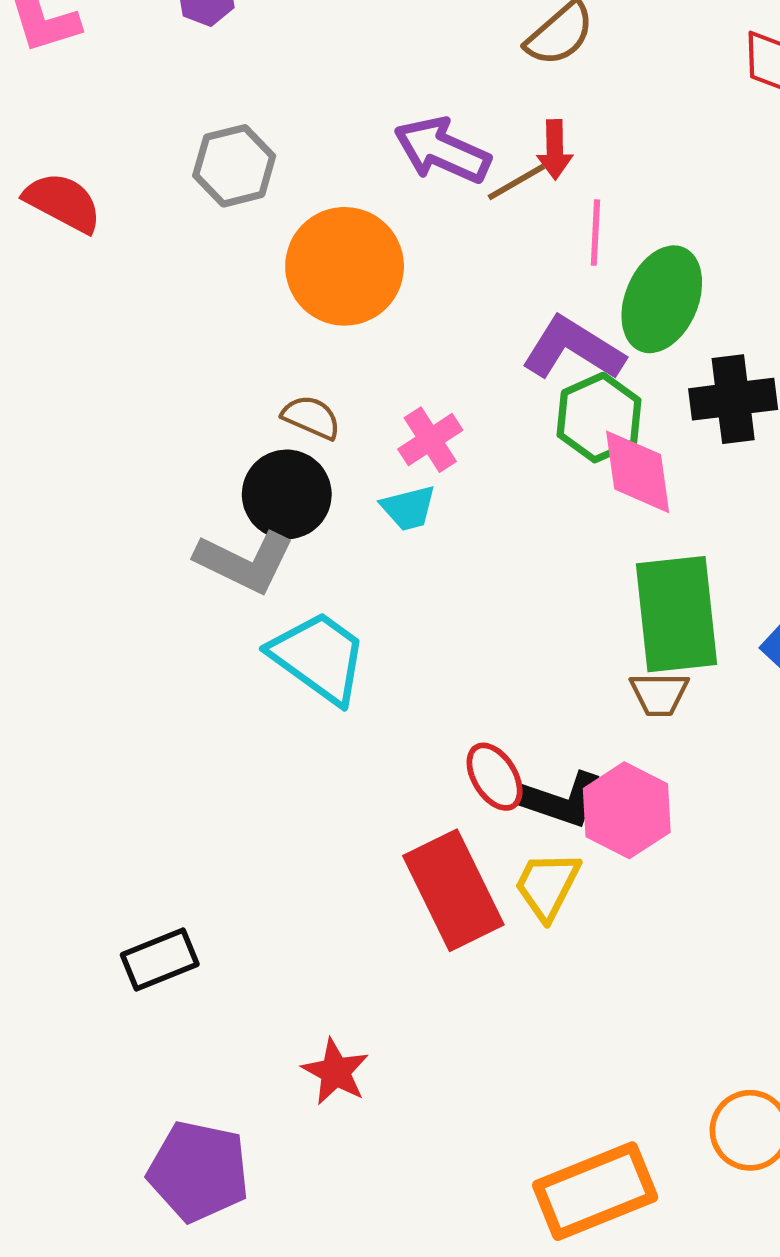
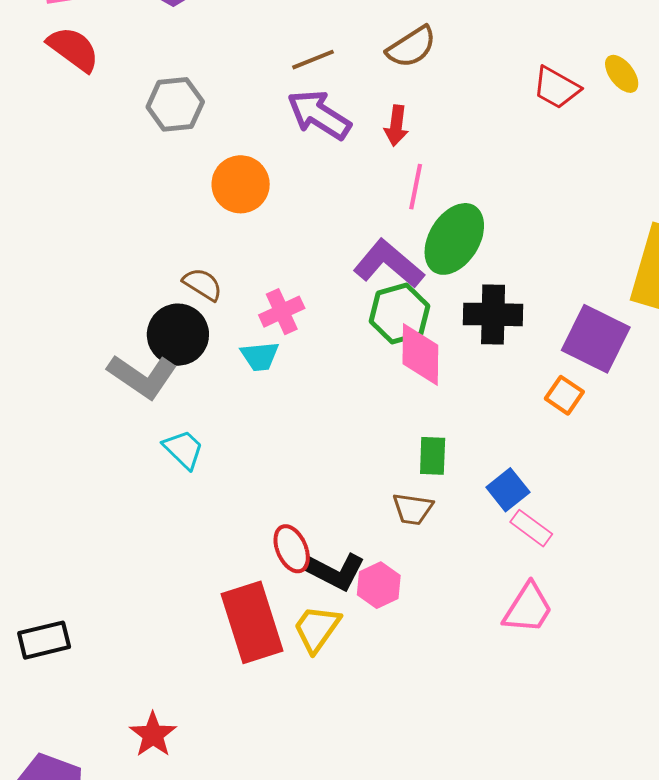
brown line: (516, 182) -> (313, 60), moved
red semicircle: (63, 202) -> (73, 49), moved
orange circle: (345, 266) -> (241, 184), size x0.7
green rectangle: (677, 614) -> (433, 456), size x0.5
cyan trapezoid: (319, 657) -> (183, 449), size x0.6
pink hexagon: (627, 810) -> (379, 585), size x0.7

